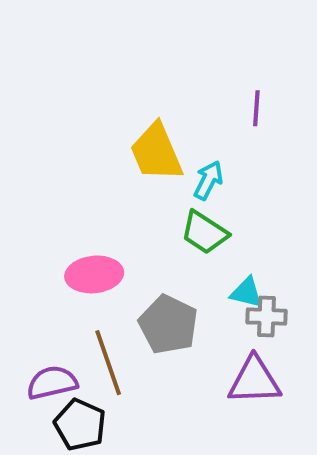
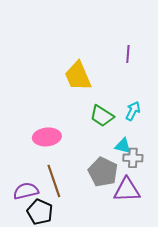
cyan arrow: (208, 180) -> (133, 111), moved
gray pentagon: (168, 325) -> (103, 172), moved

